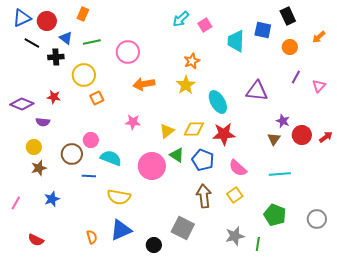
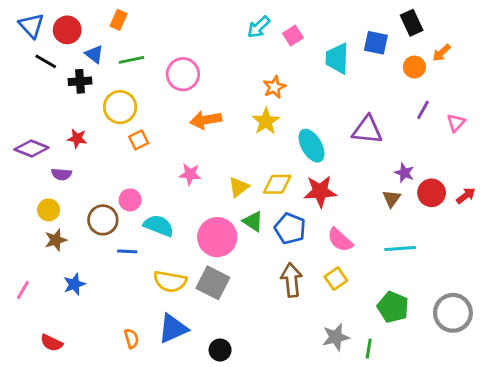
blue triangle: (22, 18) -> (31, 26), turned -48
orange arrow: (319, 37) -> (442, 53), moved
gray circle: (317, 219) -> (453, 313), size x1.4
gray square: (183, 228) -> (213, 283), moved

